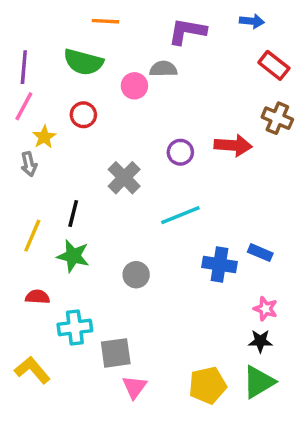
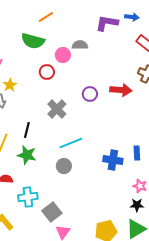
orange line: (105, 21) -> (46, 17), turned -35
purple L-shape: (187, 31) -> (107, 23), moved
red circle: (83, 115) -> (47, 72), moved
cyan line: (180, 215) -> (71, 143), moved
blue rectangle: (260, 253) -> (137, 153), turned 64
gray square: (116, 353) -> (52, 212), turned -30

